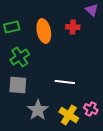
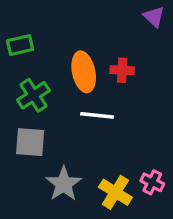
red cross: (73, 27) -> (122, 70), moved
orange ellipse: (44, 31) -> (84, 72), moved
white line: (65, 82) -> (97, 115), moved

